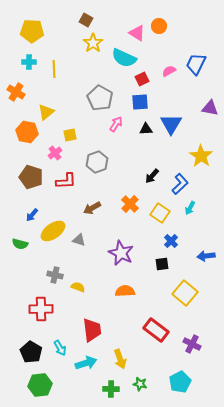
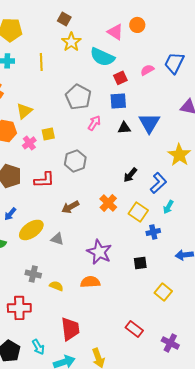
yellow line: (54, 69) -> (41, 62), moved
pink cross: (55, 153) -> (29, 143), moved
blue cross: (171, 241) -> (153, 232), moved, turned 32
orange semicircle: (125, 291) -> (90, 282), moved
yellow square: (185, 293) -> (163, 292), size x0.7
red rectangle: (156, 330) -> (134, 329), size x0.7

